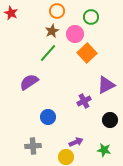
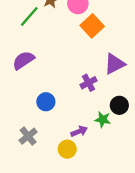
green line: (48, 53) -> (29, 16), moved
gray cross: (33, 146) -> (28, 136), turned -35
green star: (104, 150) -> (103, 120), moved

